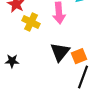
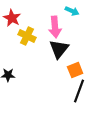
black triangle: (60, 52) -> (59, 49), moved

